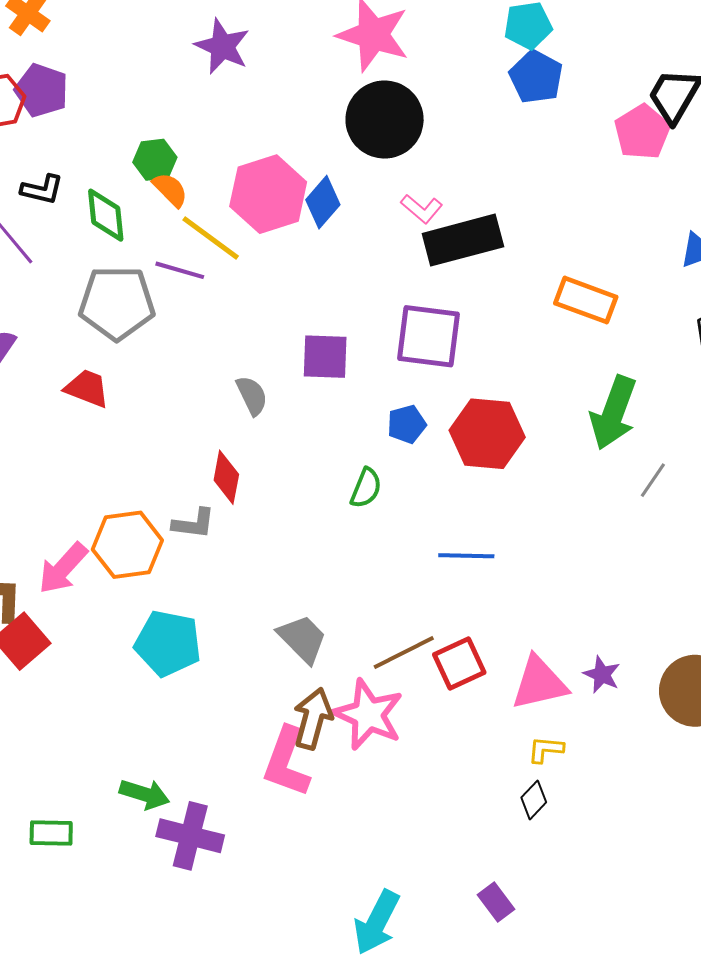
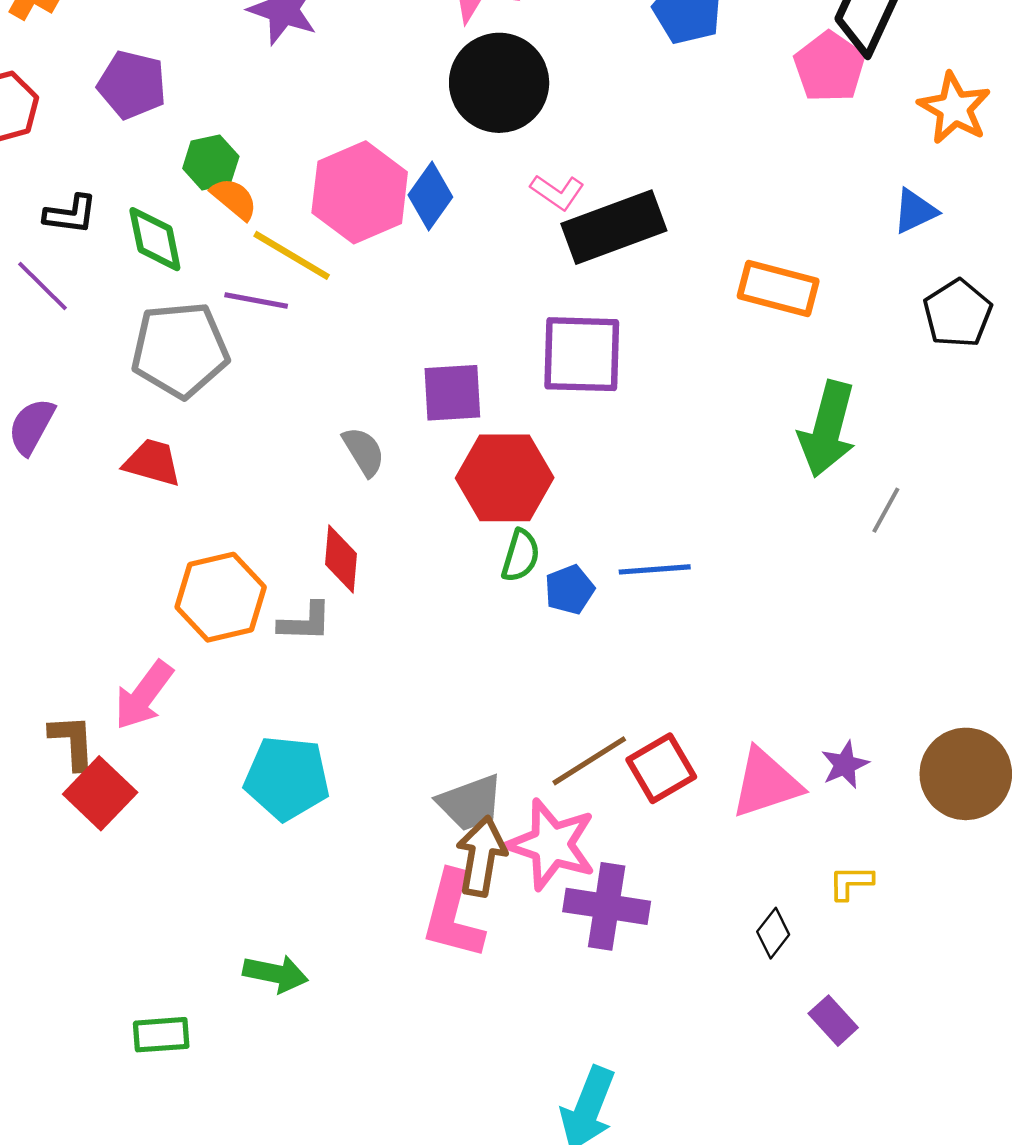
purple pentagon: (42, 90) -> (132, 85), moved
blue pentagon: (407, 424) -> (569, 590), moved
red hexagon: (487, 434) -> (505, 478), moved
orange hexagon: (127, 545) -> (221, 597), moved
blue line: (466, 556) -> (655, 569), moved
gray trapezoid: (302, 639) -> (470, 803), moved, turned 120
purple star: (602, 675) -> (845, 765), turned 30
yellow L-shape: (546, 749) -> (851, 882), moved
purple cross: (190, 836) -> (607, 906), moved
purple rectangle: (496, 902) -> (833, 1021), moved

